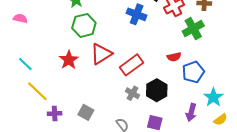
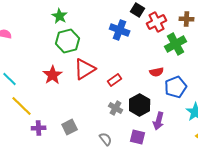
red rectangle: (131, 65) -> (115, 80), size x0.6
gray square: (86, 112) -> (70, 127), turned 35
purple arrow: (191, 112) -> (159, 121), moved

